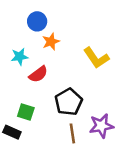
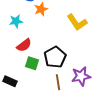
red semicircle: (38, 74) -> (24, 45), moved
green square: (26, 112) -> (32, 63), moved

